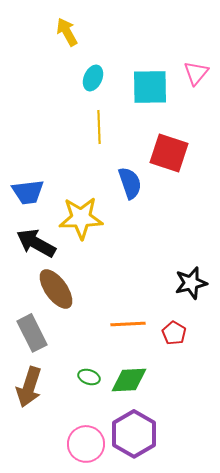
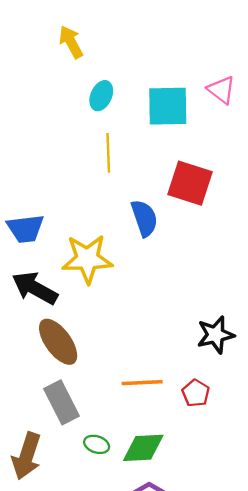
pink triangle: (196, 73) -> (221, 90), turned -32
gray rectangle: (32, 333) -> (62, 402), moved

